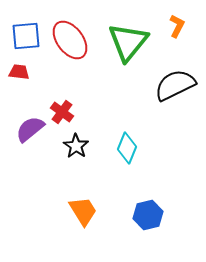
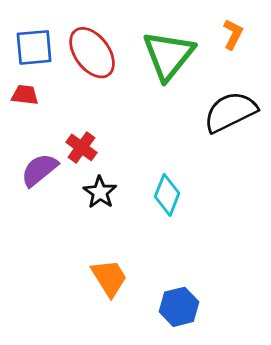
blue hexagon: (148, 215) -> (179, 307), moved

